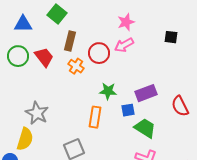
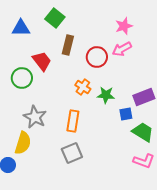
green circle: (18, 56) -> (22, 78), moved
orange cross: (76, 66) -> (83, 87), moved
orange rectangle: (95, 117) -> (73, 121), moved

